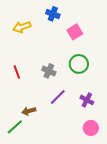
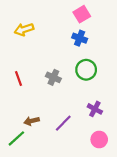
blue cross: (53, 14) -> (80, 38), moved
pink square: (75, 32) -> (82, 14), moved
purple line: (58, 97) -> (63, 123), moved

